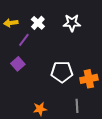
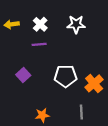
purple line: (24, 40) -> (39, 44), moved, turned 48
purple square: (18, 64) -> (23, 75), moved
orange cross: (89, 79) -> (94, 83), turned -30

